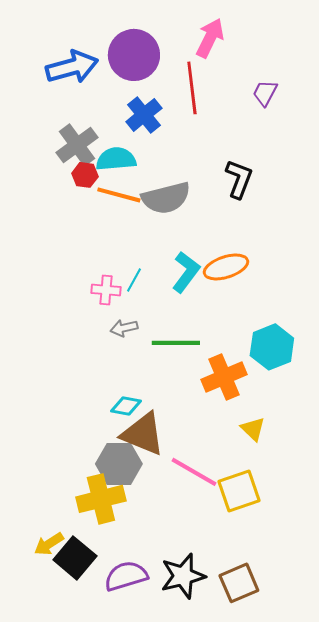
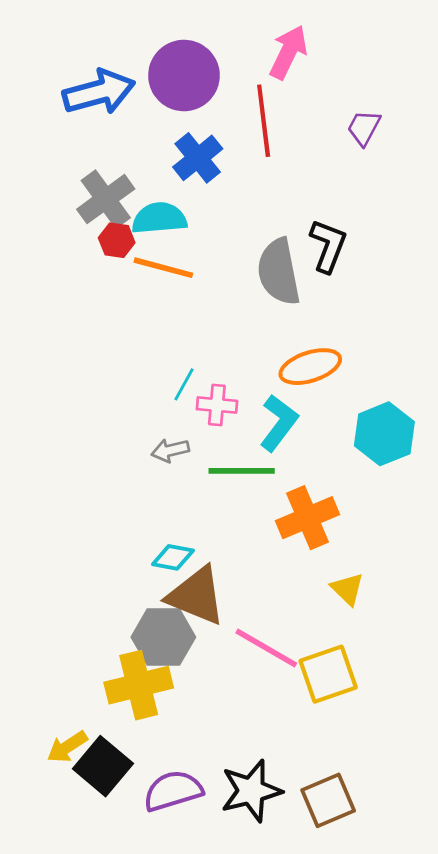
gray semicircle: (166, 198) -> (279, 272), moved, turned 93
cyan L-shape: (186, 272) -> (279, 423), moved
pink cross: (106, 290) -> (217, 405), moved
cyan hexagon: (272, 347) -> (384, 434), moved

